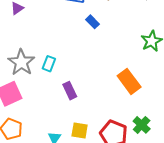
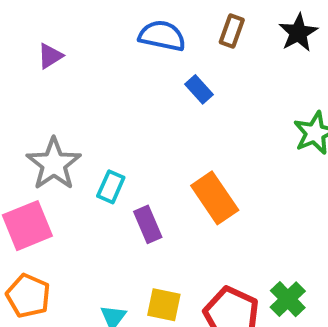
cyan rectangle: (49, 64) -> (111, 187), moved
orange rectangle: (129, 81) -> (215, 198), moved

